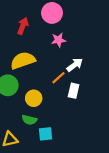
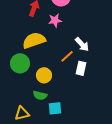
pink star: (58, 40) -> (55, 20), moved
white arrow: (75, 65) -> (82, 44), turned 84

